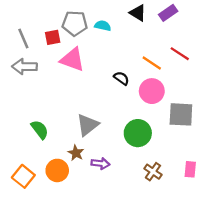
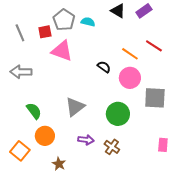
gray pentagon: (75, 23) -> (64, 20), turned 30
gray arrow: (25, 67) -> (21, 72), moved
brown star: (76, 153) -> (59, 164), moved
orange circle: (57, 170) -> (45, 136), moved
brown cross: (153, 172) -> (112, 147), moved

